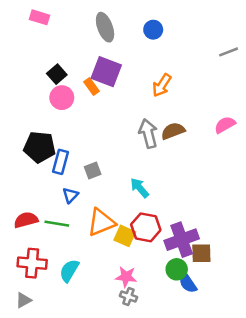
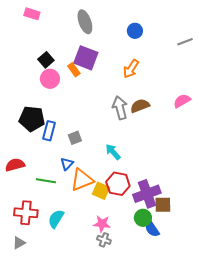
blue circle: (153, 30) -> (135, 31), moved
blue triangle: (70, 195) -> (67, 164), moved
red semicircle: (26, 220) -> (15, 165), moved

